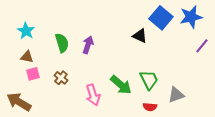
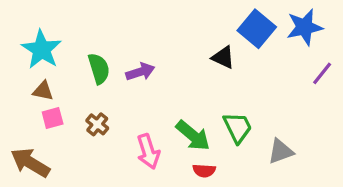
cyan star: (26, 31) -> (41, 49), size x1.4
purple arrow: (88, 45) -> (140, 72), turned 54
red semicircle: (150, 107) -> (204, 171), moved

